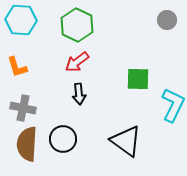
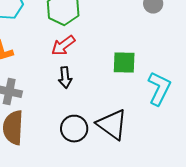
black circle: (63, 139) -> (74, 129), moved

